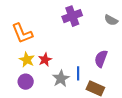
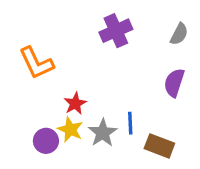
gray semicircle: (111, 20) -> (179, 34), turned -88
purple semicircle: (101, 59) -> (174, 83), moved
yellow star: (27, 60) -> (70, 130), moved

